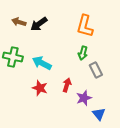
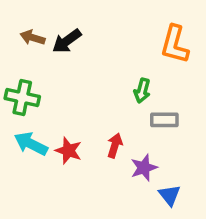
orange L-shape: (85, 26) -> (175, 44), moved
cyan arrow: (42, 63) -> (31, 144), moved
gray rectangle: (96, 70) -> (164, 120), turned -63

